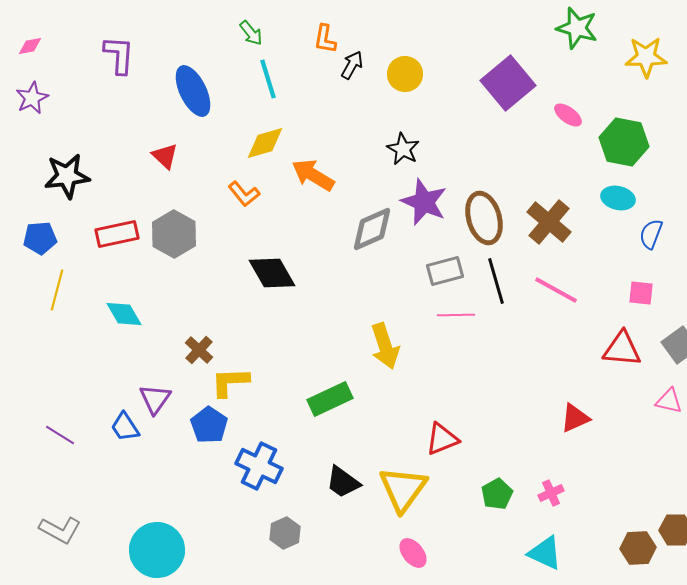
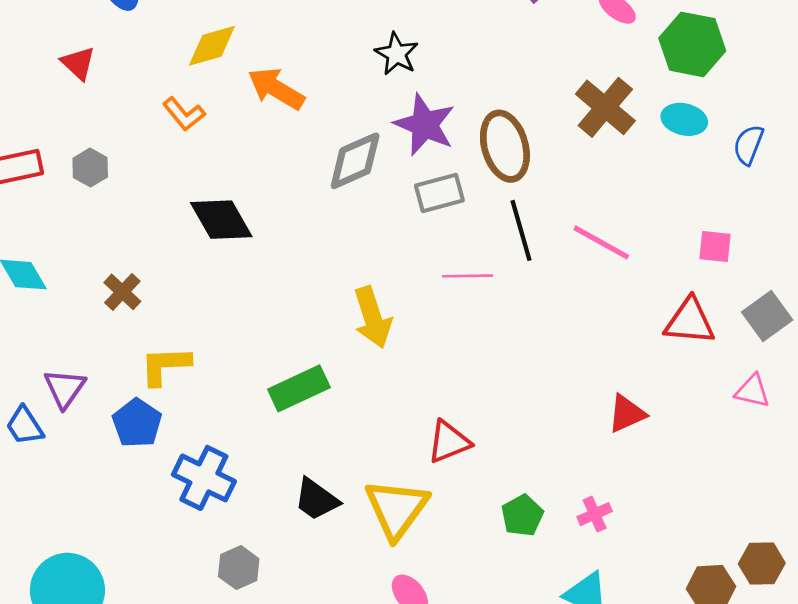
brown cross: (549, 222) -> (605, 107), moved
gray hexagon: (174, 234) -> (90, 168), size x0.6
blue semicircle: (651, 234) -> (748, 145), moved
gray rectangle: (445, 271) -> (439, 193), moved
brown cross: (199, 350) -> (122, 292), moved

